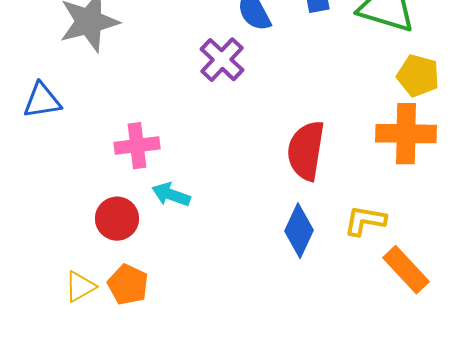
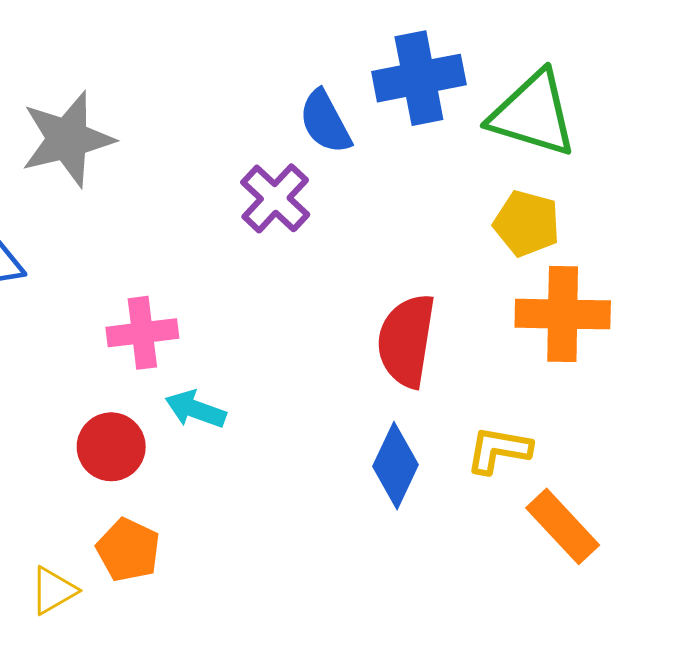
yellow pentagon: (418, 76) -> (527, 223), moved
yellow triangle: (80, 287) -> (53, 591), moved

